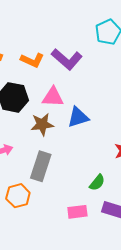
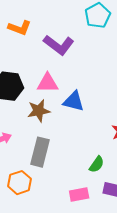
orange L-shape: (32, 60) -> (20, 28), moved
blue triangle: (78, 117) -> (74, 101), turned 35

